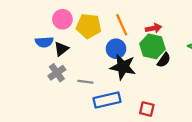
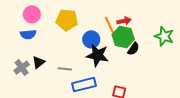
pink circle: (62, 19) -> (32, 14), moved
orange line: (122, 25) -> (110, 26), moved
black triangle: (61, 49) -> (39, 62), moved
gray cross: (57, 73) -> (22, 68), moved

